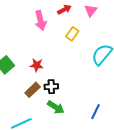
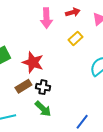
red star: (37, 65) -> (33, 62), size x1.5

